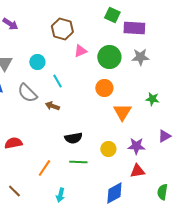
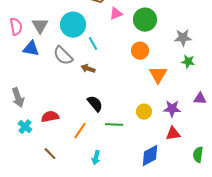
gray star: (140, 57) -> (183, 38), moved
cyan circle: (37, 62) -> (73, 25), size x1.6
purple triangle: (164, 136) -> (200, 99), turned 32
black semicircle: (73, 138) -> (95, 104), moved, turned -120
red semicircle: (13, 143) -> (50, 117), moved

